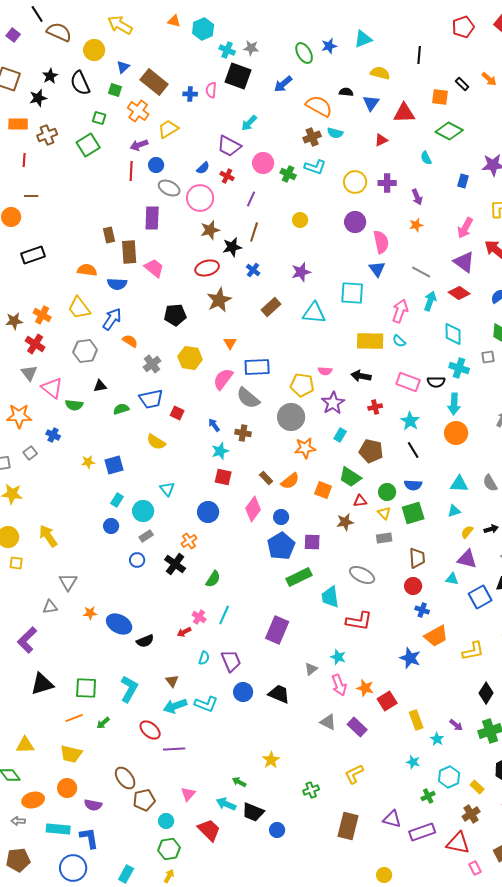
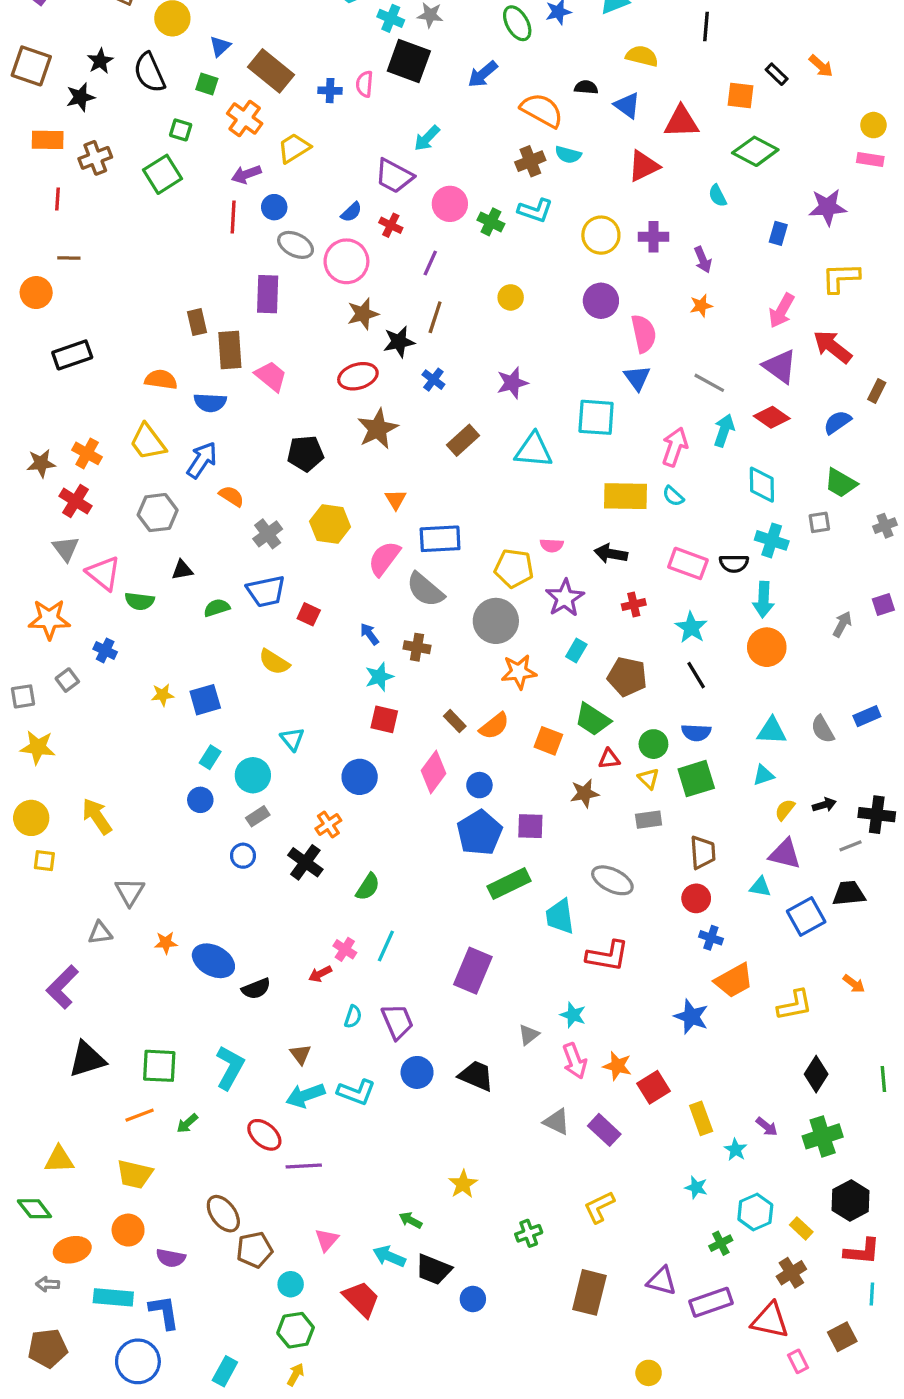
blue triangle: (371, 103) -> (627, 105), turned -30
red triangle: (381, 140) -> (644, 166), size x1.5

